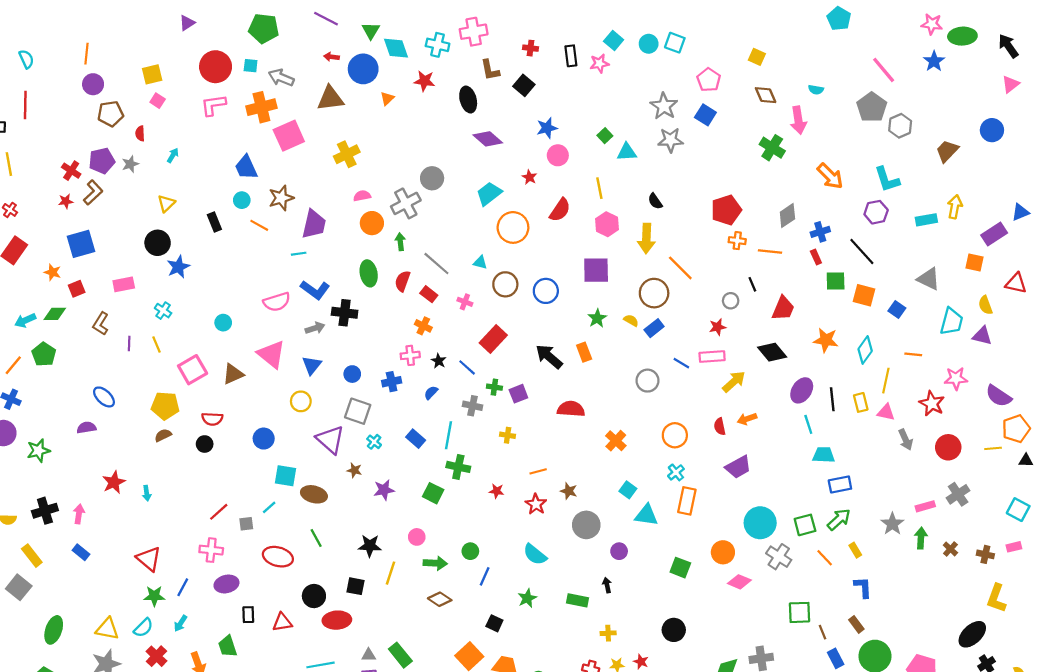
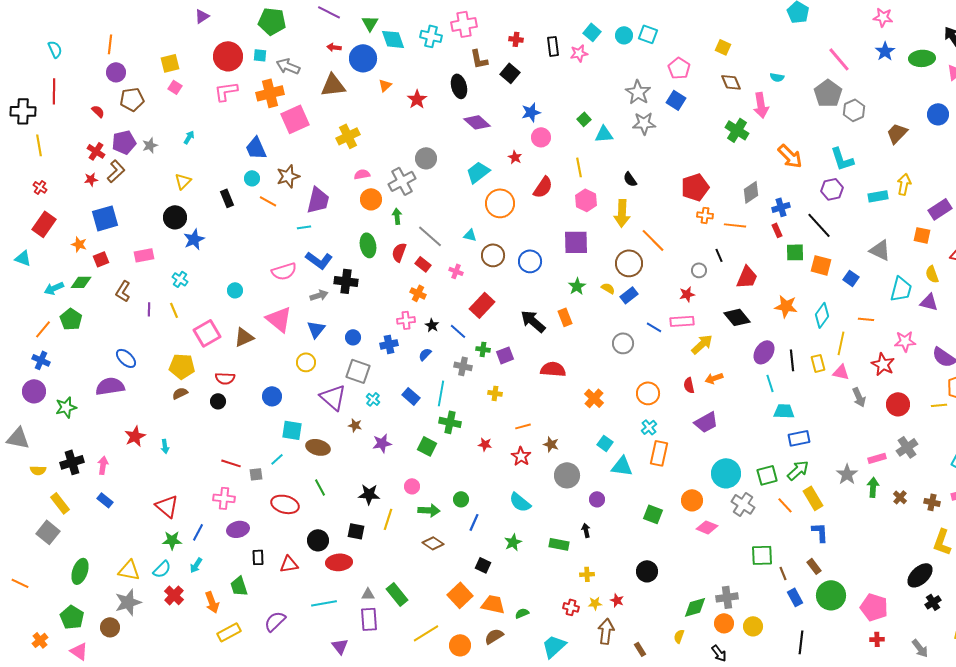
green ellipse: (962, 36) -> (922, 58), moved
red star: (424, 81) -> (417, 99), moved, turned 30
red semicircle: (140, 133) -> (98, 111), moved, turned 136
purple semicircle: (86, 428) -> (110, 386), size x1.6
red line: (219, 512) -> (231, 463), turned 60
yellow rectangle: (855, 550) -> (813, 498), size x1.6

